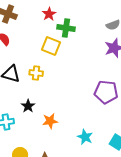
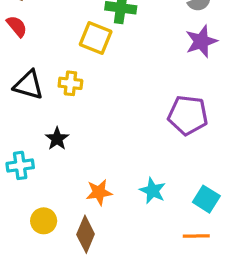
orange star: (50, 121) -> (99, 192), moved

